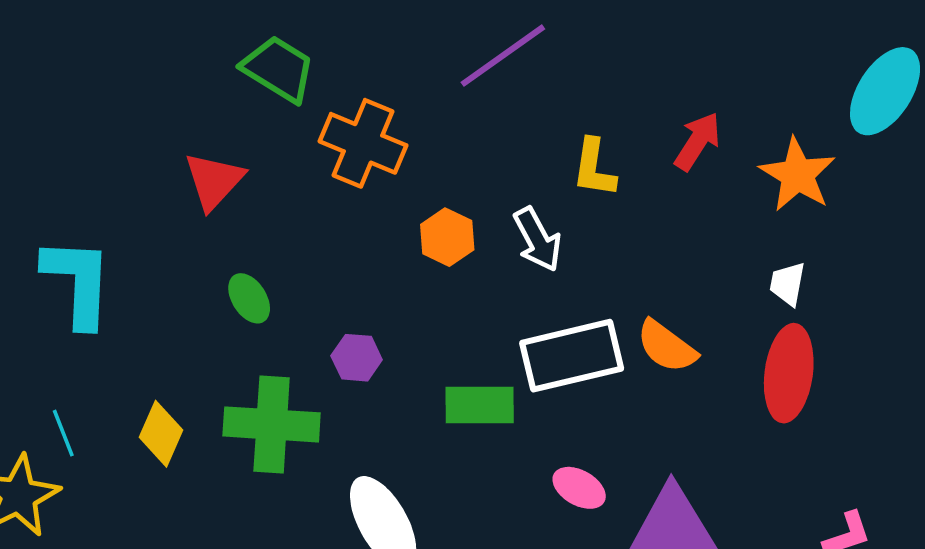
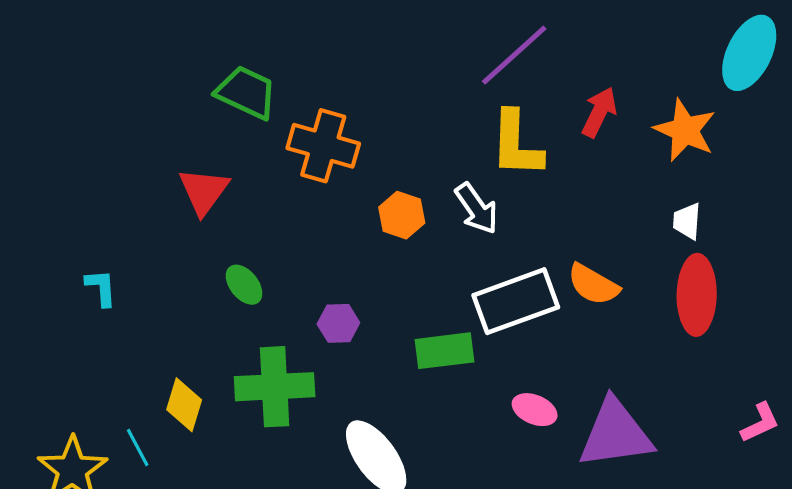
purple line: (503, 56) -> (514, 55), moved
yellow L-shape: (594, 168) -> (516, 144), size x1.4
cyan L-shape: (78, 282) -> (101, 288), size x0.5
cyan line: (63, 433) -> (138, 447), moved

